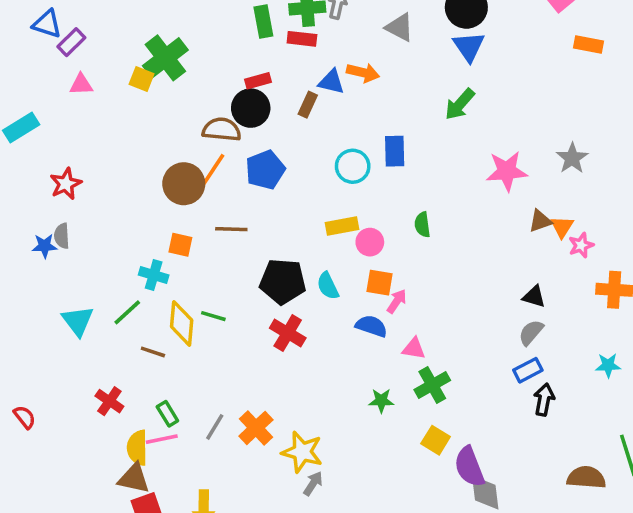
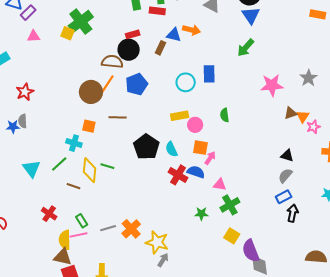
black pentagon: (283, 281) -> (146, 147), turned 30
red cross: (288, 333) -> (178, 175), moved
gray line: (215, 427) -> (108, 228), turned 42

